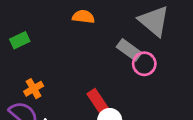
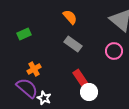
orange semicircle: (83, 17) -> (70, 17), turned 42
gray rectangle: (129, 50) -> (73, 44), moved

